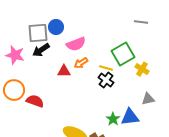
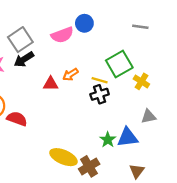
blue circle: (56, 27) -> (84, 23), moved
gray square: (38, 33) -> (20, 40), turned -30
pink semicircle: (76, 44) -> (62, 35), moved
black cross: (106, 80) -> (100, 94), turned 35

